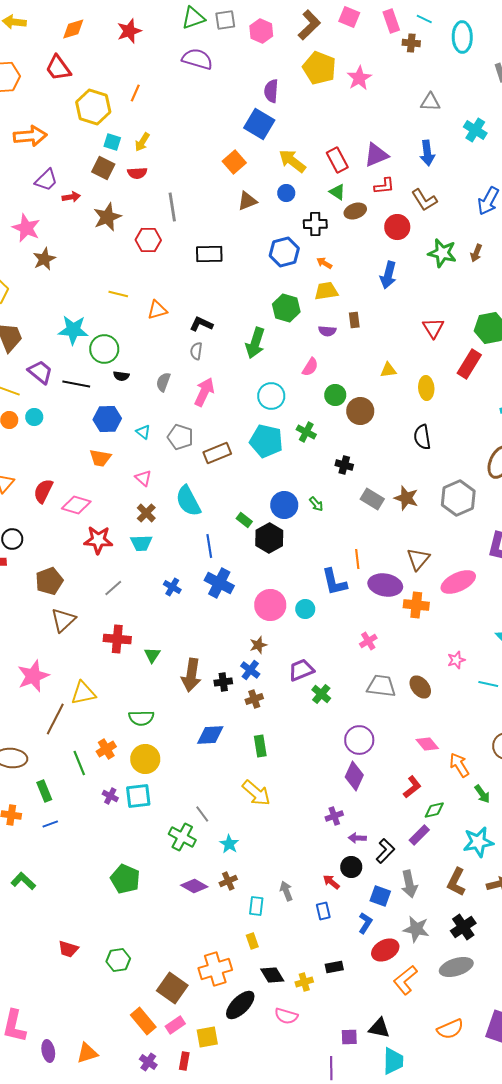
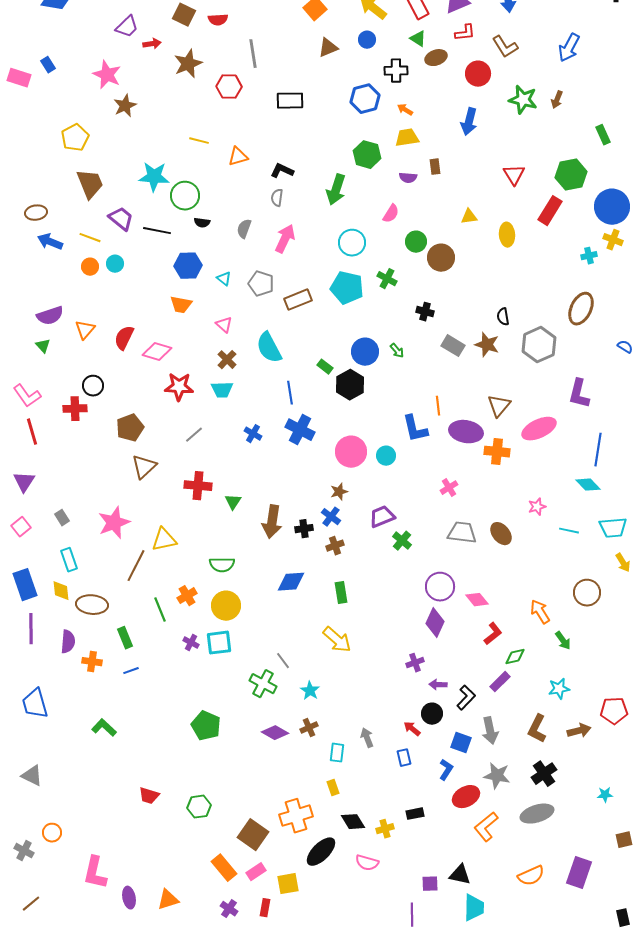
black semicircle: (422, 437) -> (503, 317), moved, size x0.7
pink diamond: (427, 744) -> (477, 600), moved
cyan star: (478, 842) -> (559, 689), size x0.7

